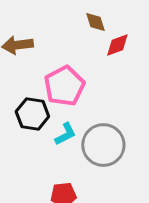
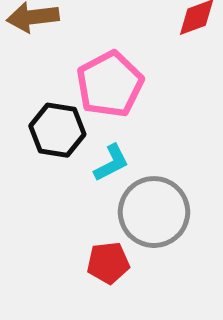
gray circle: (103, 145) -> (154, 212), moved

